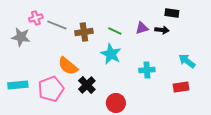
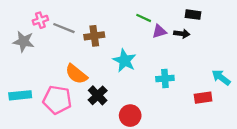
green line: (115, 31) -> (144, 18), moved
cyan arrow: (187, 61) -> (221, 77), moved
pink pentagon: (51, 89) -> (57, 100), turned 30

